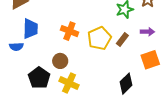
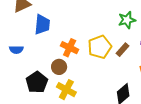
blue trapezoid: (30, 29) -> (42, 24), moved
orange cross: (69, 31) -> (70, 48), moved

